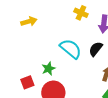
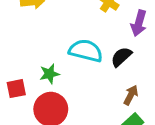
cyan semicircle: (71, 49) -> (86, 51), turned -35

